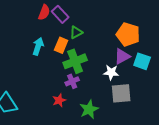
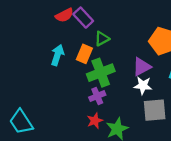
red semicircle: (44, 12) -> (64, 15), turned 42
purple triangle: (122, 56) -> (142, 67), moved
red star: (59, 100) -> (95, 121), moved

